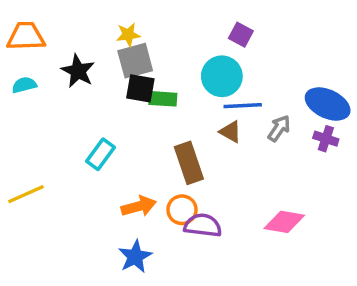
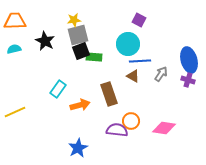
black square: (140, 88) -> (81, 51), turned -30
blue ellipse: (328, 104) -> (189, 60), turned 50
orange arrow: (139, 206) -> (80, 105), moved
orange circle: (182, 210) -> (131, 121), moved

